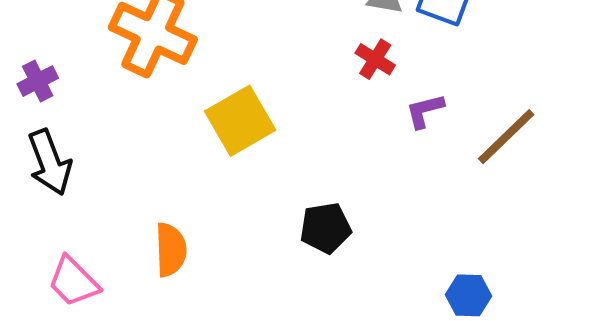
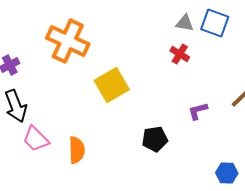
purple L-shape: (425, 111) -> (198, 111), moved
pink trapezoid: (73, 282) -> (36, 139), moved

